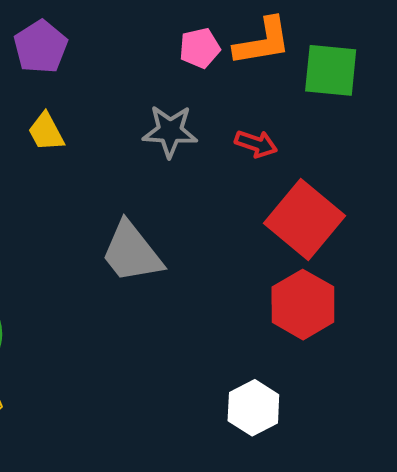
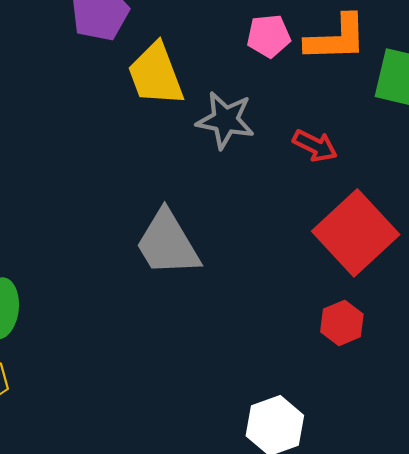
yellow trapezoid: (46, 132) -> (156, 74), moved, size x1.5
red hexagon: (303, 305) -> (342, 323), size x0.6

